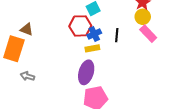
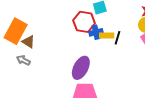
brown triangle: (27, 29) -> (28, 42), moved
yellow rectangle: (92, 48) -> (107, 36), moved

